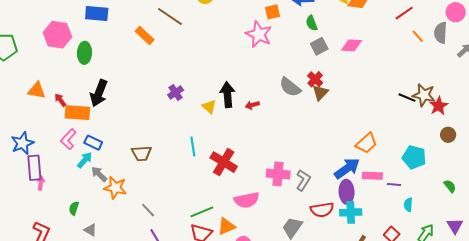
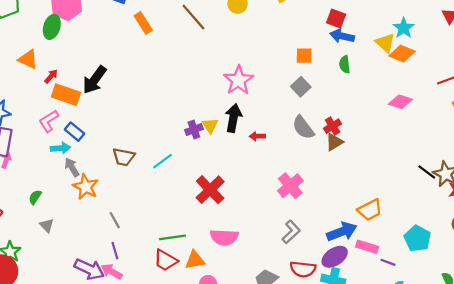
orange square: (272, 12) -> (304, 56), moved
pink star: (259, 34) -> (238, 80), moved
orange rectangle: (145, 36) -> (143, 23), moved
pink diamond: (351, 45) -> (400, 102), moved
gray square: (319, 46) -> (301, 87), moved, turned -30
green ellipse: (85, 53) -> (52, 27), moved
purple cross: (176, 93) -> (194, 130), moved
red arrow: (60, 100) -> (51, 76), turned 64
cyan line: (193, 147) -> (163, 161), moved, turned 48
cyan arrow: (85, 160) -> (60, 148), turned 30
pink cross: (278, 174) -> (290, 186), moved, turned 30
purple ellipse: (347, 192) -> (335, 257), turned 45

